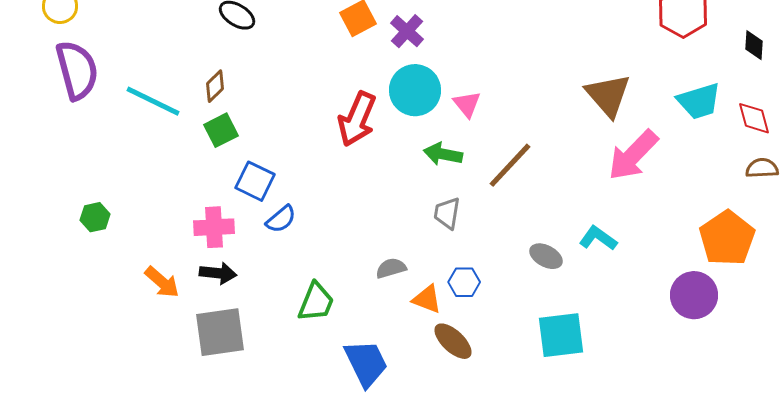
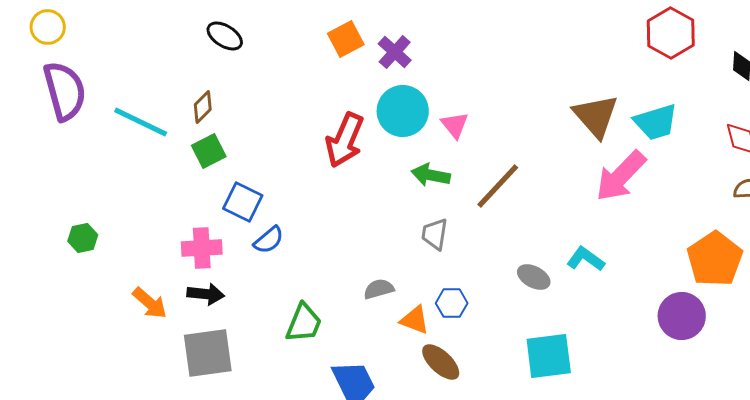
cyan trapezoid: (699, 101) -> (656, 122), moved

